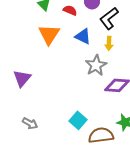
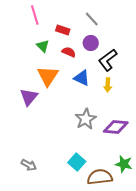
gray star: (96, 65) -> (86, 119), moved
purple triangle: (22, 78) -> (29, 97), moved

